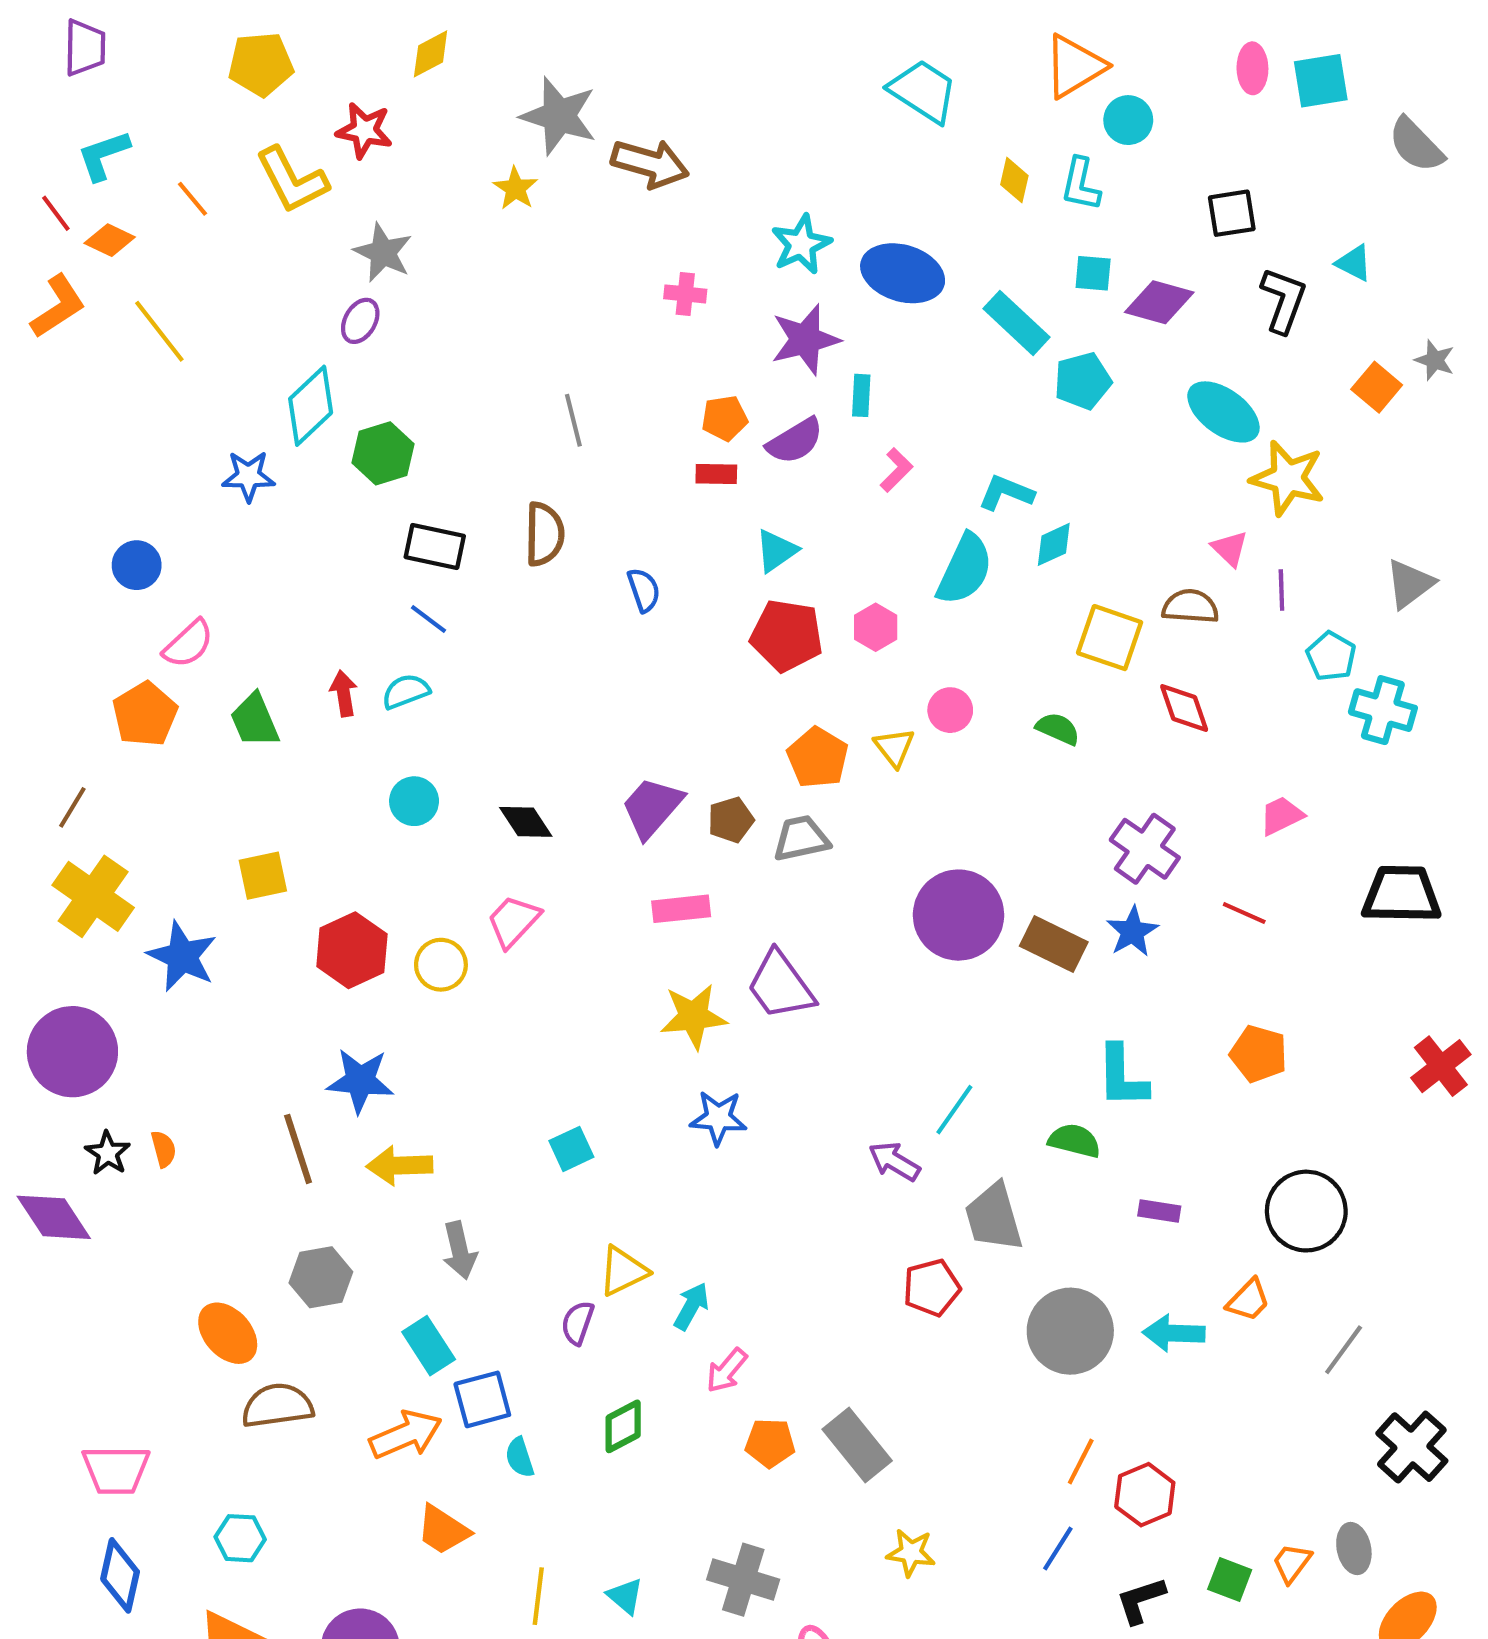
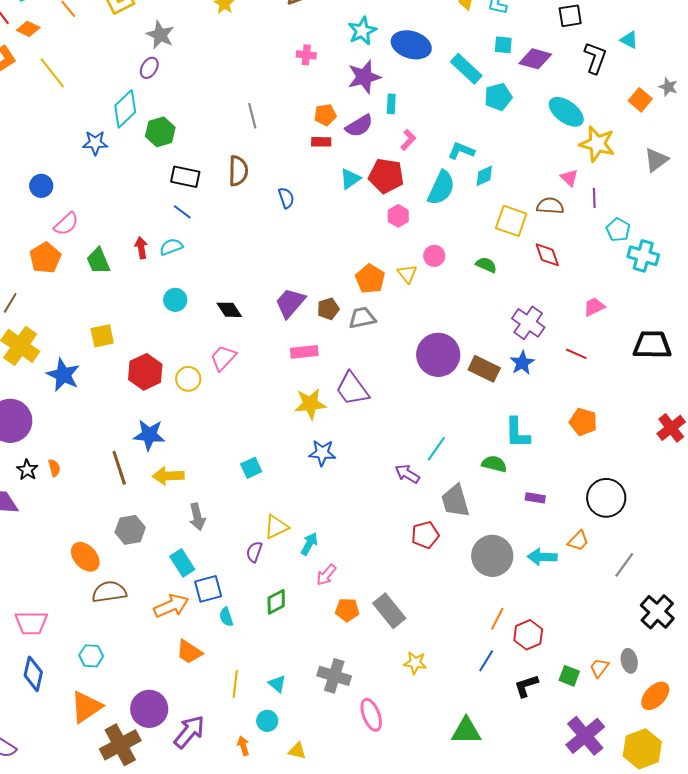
gray triangle: (1410, 584) -> (656, 160), moved
red pentagon: (787, 636) -> (386, 176), moved

